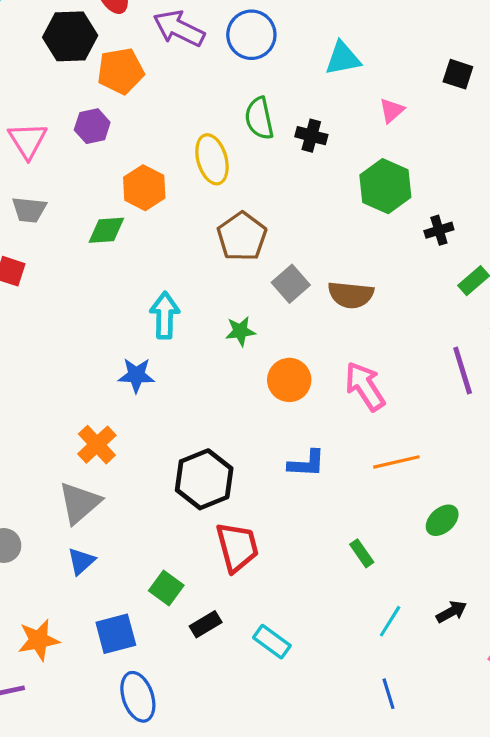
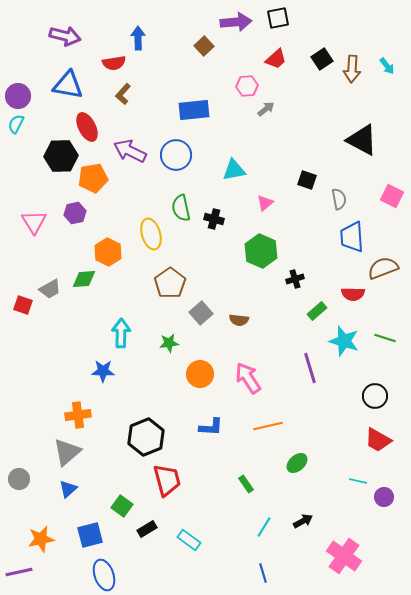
gray trapezoid: (29, 210) -> (50, 289), moved, turned -35
brown semicircle: (351, 295) -> (239, 320), size x0.7
orange cross: (97, 445) -> (78, 415), turned 35

